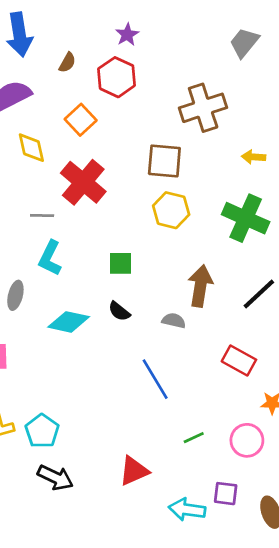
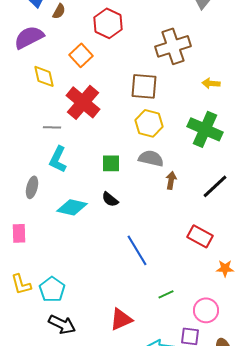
brown semicircle: (67, 63) -> (59, 11), moved
brown arrow: (200, 286) -> (171, 180), size x0.6
gray semicircle: (174, 321) -> (151, 158), moved, size x1.4
pink circle: (247, 440) -> (206, 310), moved

